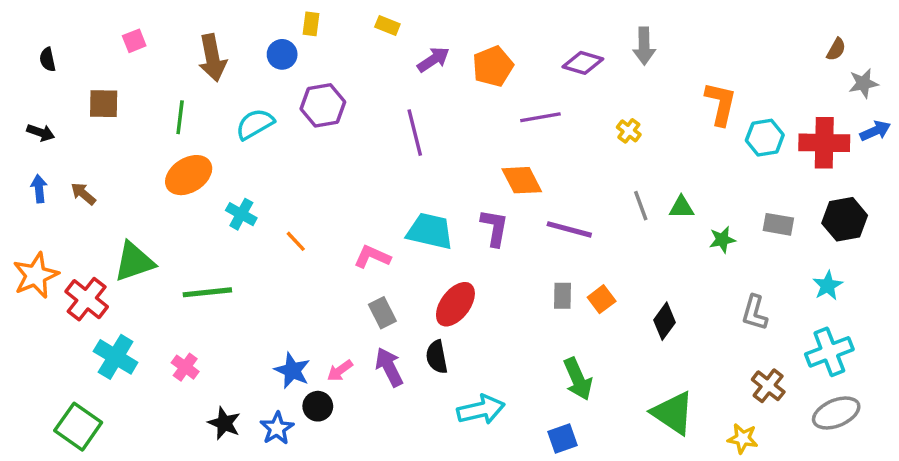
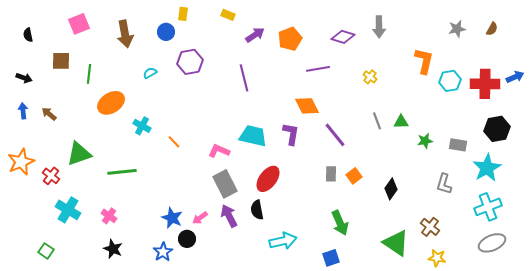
pink square: (134, 41) -> (79, 24), size x1.5
gray star: (863, 83) -> (457, 29), moved
green line: (180, 117) -> (89, 74), moved
cyan semicircle: (255, 124) -> (150, 73), size x0.6
gray rectangle: (778, 224) -> (458, 145), moved
purple line: (569, 229) -> (335, 135), turned 36
cyan star: (828, 286) -> (487, 168), size x1.6
red cross: (87, 299) -> (51, 176), size x0.7
gray rectangle: (382, 313) -> (225, 184), size x1.5
brown cross: (768, 386) -> (430, 227), moved
black star: (224, 423) -> (113, 249), moved
green square: (78, 427) -> (46, 251), size x0.6

